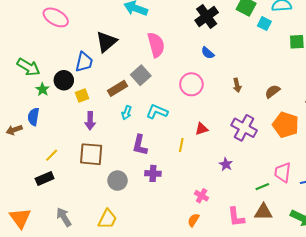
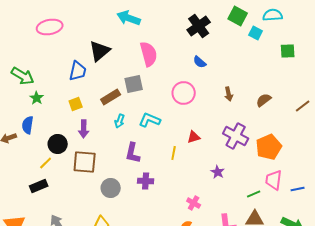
pink ellipse: (56, 17) -> (50, 27), turned -40
gray square: (141, 75) -> (134, 84), turned 30
black circle: (64, 80) -> (58, 144), moved
orange pentagon: (286, 125) -> (269, 147), moved, turned 30

